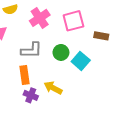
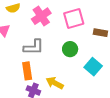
green circle: (61, 52) -> (70, 49), moved
cyan square: (81, 61) -> (93, 67), moved

